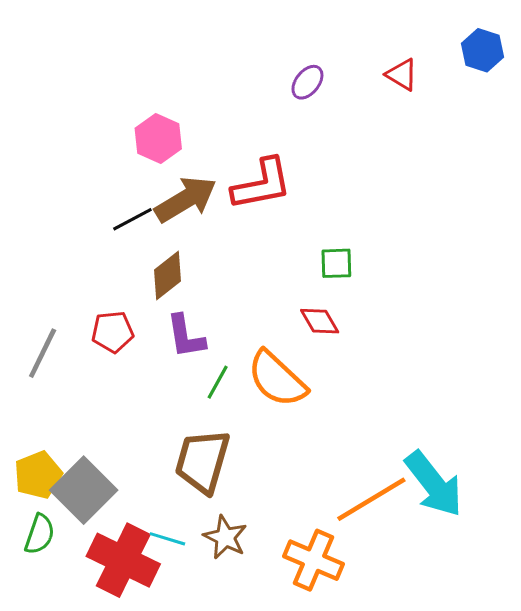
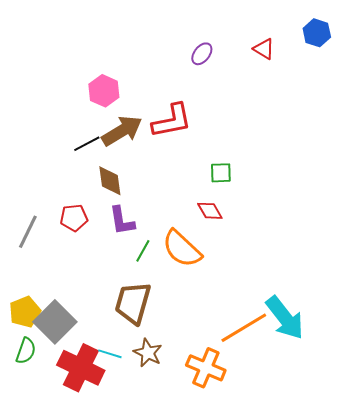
brown diamond: (167, 275) -> (110, 181), turned -60

